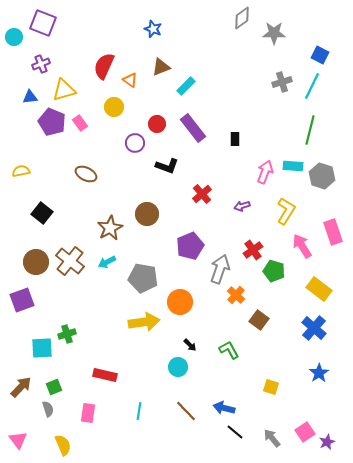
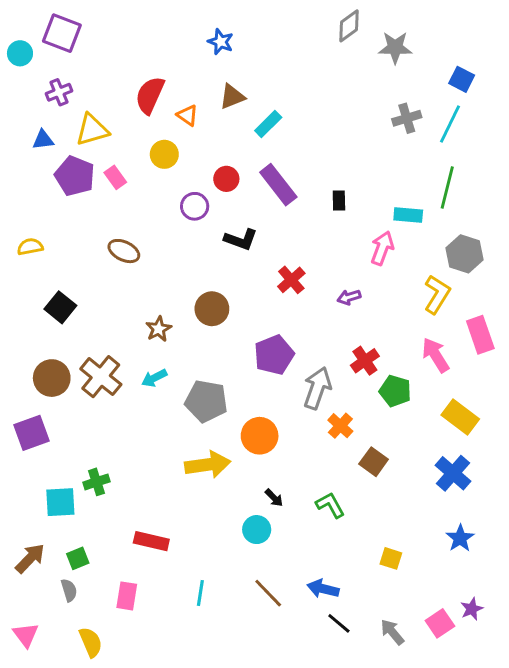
cyan rectangle: (293, 166) -> (408, 215), moved
yellow L-shape: (286, 211) -> (437, 294), moved
brown star: (110, 228) -> (159, 329), size x0.7
purple star: (327, 442) -> (472, 609), moved

